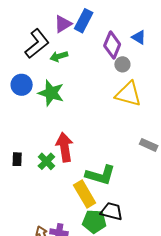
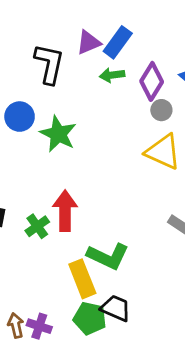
black L-shape: (37, 44) -> (49, 64), turned -48
green arrow: (59, 56) -> (112, 75), moved

